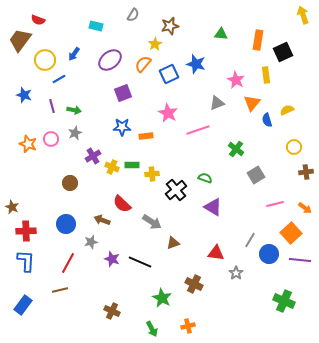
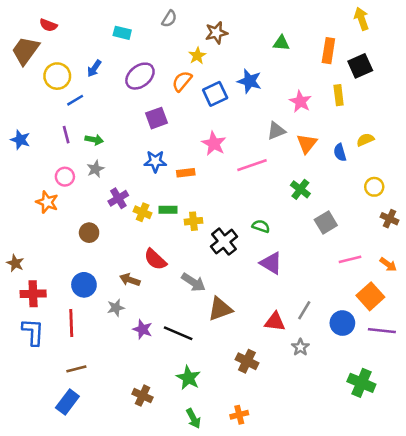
yellow arrow: (303, 15) -> (361, 19), moved
blue star: (24, 95) -> (20, 140), moved
orange triangle: (252, 103) -> (307, 144), moved
orange star: (28, 144) -> (47, 202), moved
brown cross: (306, 172) -> (389, 219), turned 32
gray line: (250, 240) -> (304, 310), moved
brown triangle: (173, 243) -> (220, 309), size x1.5
red line: (68, 263) -> (71, 323), moved, turned -30
green star: (162, 298) -> (188, 378), moved
blue rectangle: (23, 305) -> (67, 402), moved

